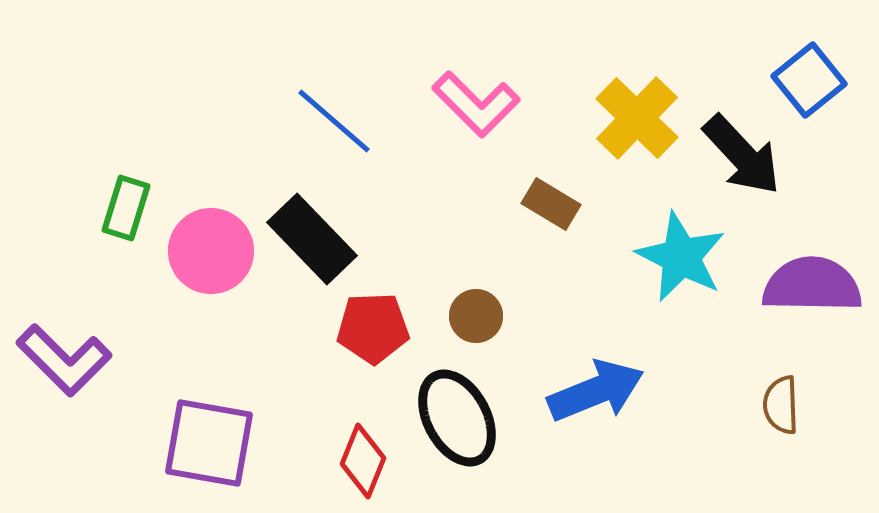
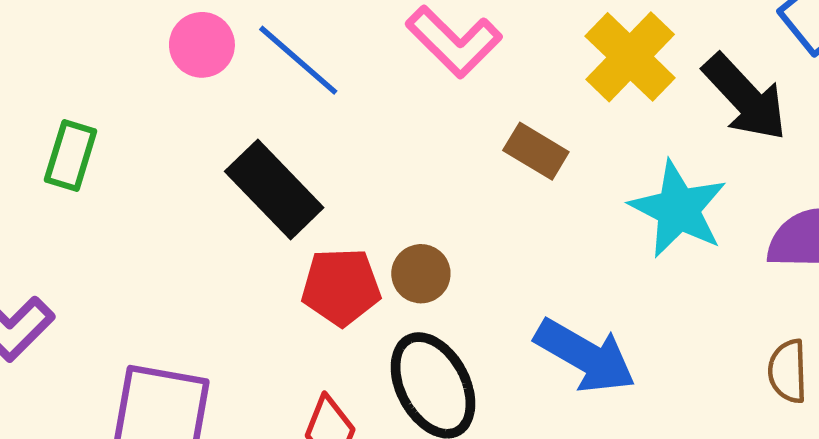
pink circle: (211, 251) -> (202, 45), moved, size x0.7
brown circle: (476, 316) -> (421, 274), moved
blue arrow: (596, 391) -> (585, 356), turned 52

